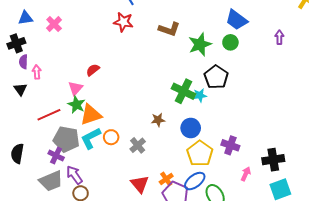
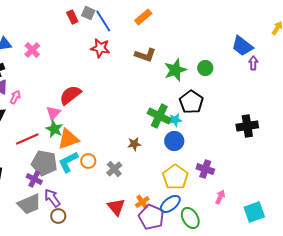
blue trapezoid: (237, 20) -> (242, 46), moved
red semicircle: (93, 70) -> (70, 95), size x1.6
pink arrow: (37, 72) -> (15, 97), turned 32
blue circle: (191, 128) -> (174, 141), moved
black cross: (273, 160) -> (247, 126), moved

